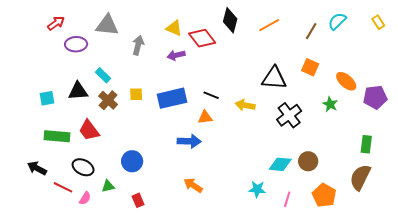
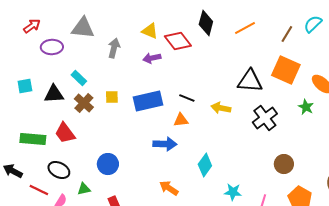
orange square: (310, 67) -> (286, 70), size x1.6
cyan square: (47, 98) -> (25, 86), moved
cyan diamond: (280, 164) -> (205, 165), moved, turned -60

